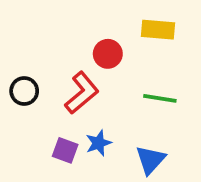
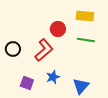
green line: (160, 98) -> (86, 40), moved
purple square: (65, 150) -> (27, 83), moved

